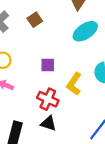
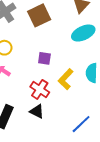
brown square: (35, 20) -> (39, 15), size x1.6

